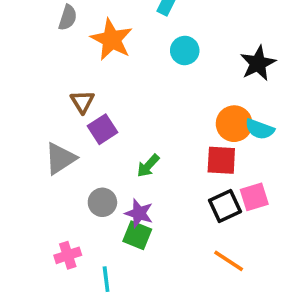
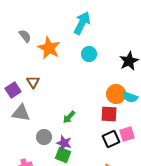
gray semicircle: (68, 18) -> (25, 36), turned -56
purple square: (102, 129) -> (13, 90), moved
gray triangle: (60, 158) -> (21, 113), turned 42

